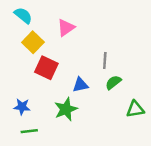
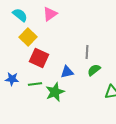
pink triangle: (66, 28) -> (50, 14), moved
blue star: (22, 107) -> (12, 79), moved
green line: (29, 131) -> (35, 84), moved

